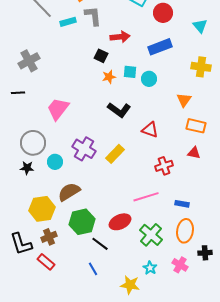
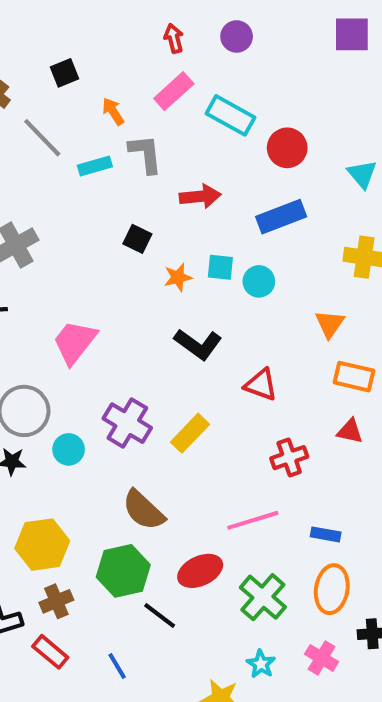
black square: (101, 56) -> (137, 239), moved
brown semicircle: (69, 192) -> (143, 510), moved, turned -105
blue line: (93, 269) -> (117, 666), moved

